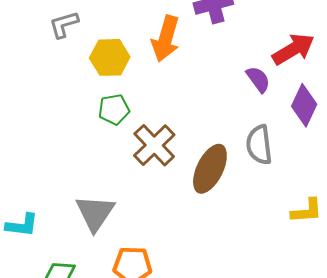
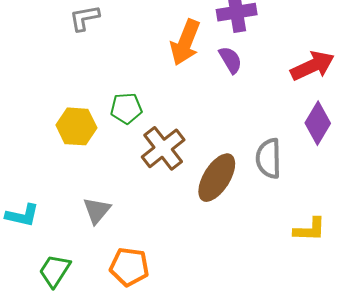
yellow hexagon: (110, 57) -> (76, 126), moved
purple semicircle: (258, 79) -> (230, 60), moved
gray triangle: (95, 213) -> (97, 210), size x0.7

